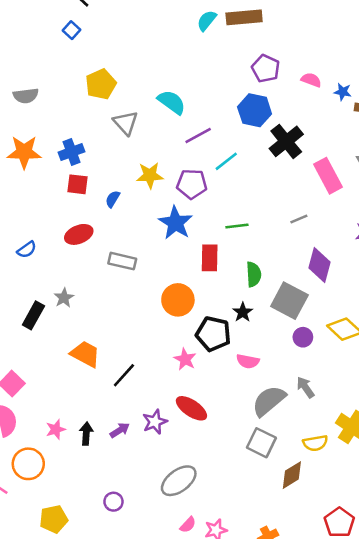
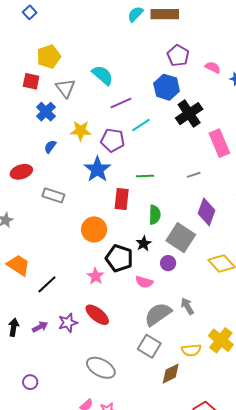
blue cross: (72, 152) -> (46, 112), moved, turned -30
red square: (78, 184) -> (31, 81), moved
purple circle: (303, 337) -> (168, 263), moved
gray ellipse: (179, 481) -> (101, 368), moved, turned 60

